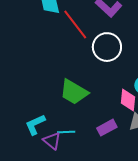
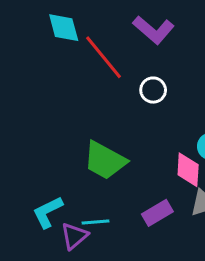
white circle: (107, 47) -> (153, 90), size x0.6
purple triangle: (52, 141) -> (74, 236), turned 42

